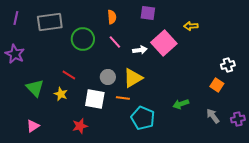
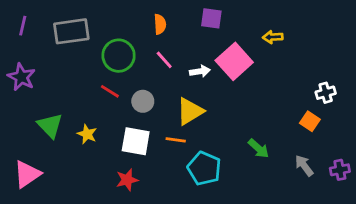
red line: (69, 75) -> (110, 91), moved
gray circle: (108, 77) -> (143, 101), moved
green arrow: (181, 104) -> (258, 148), turned -119
pink triangle: (33, 126) -> (27, 174), moved, size x1.5
red star: (80, 126) -> (127, 180), moved

